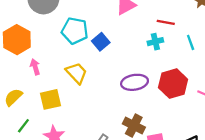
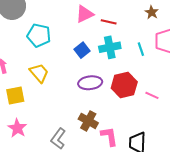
red line: (166, 22) -> (109, 22), moved
blue square: (101, 42) -> (82, 50), moved
cyan cross: (155, 42) -> (110, 47), size x1.5

